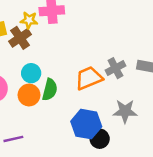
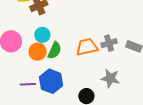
blue hexagon: (86, 124) -> (51, 81), moved
purple line: (13, 139) -> (28, 84), moved

